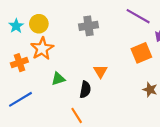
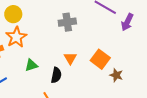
gray cross: (88, 26) -> (67, 22), moved
orange square: (141, 53) -> (100, 59), moved, turned -30

